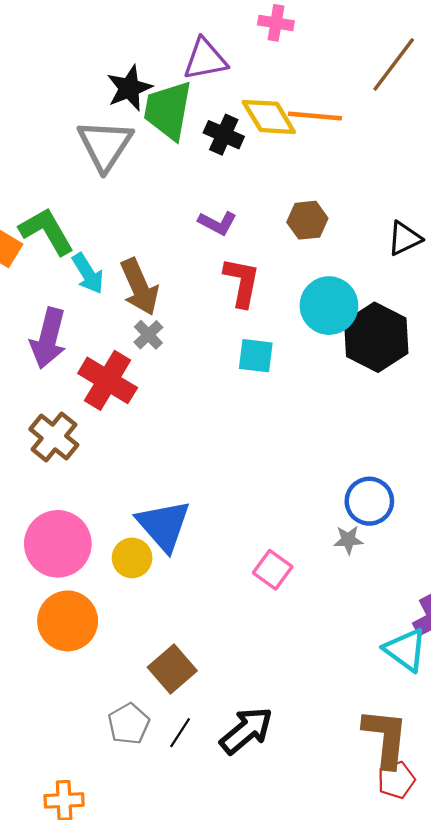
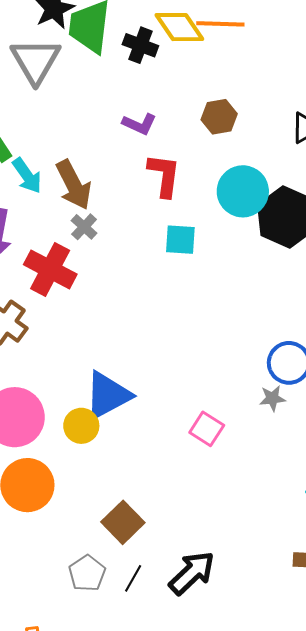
blue triangle: (164, 525) -> (108, 395), turned 46

